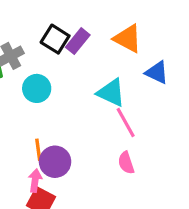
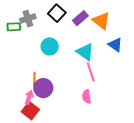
purple rectangle: (78, 41) -> (80, 18), moved
cyan circle: (37, 88) -> (50, 46), moved

